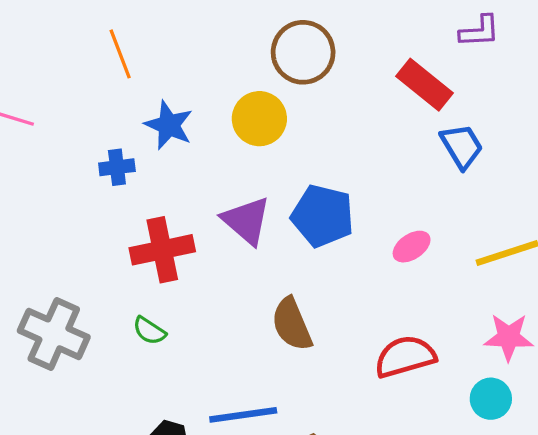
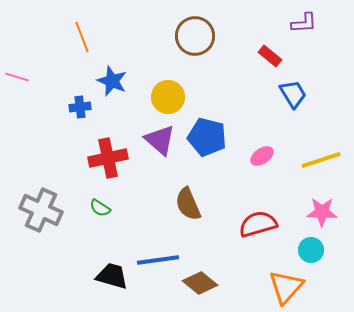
red rectangle: (424, 85) -> (270, 56), size x0.7
yellow circle: (259, 119) -> (168, 97), moved

